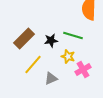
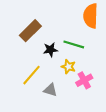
brown rectangle: (24, 38) -> (30, 31), moved
gray triangle: (51, 78) -> (50, 90), turned 40

